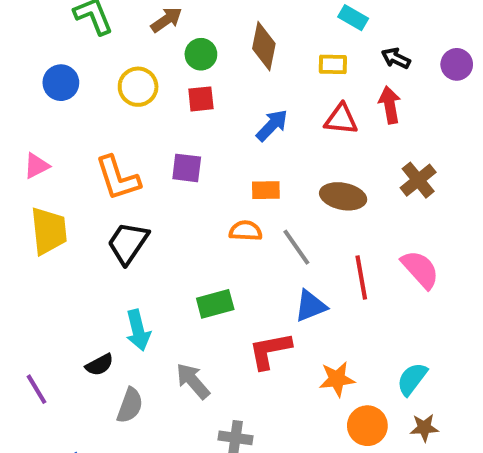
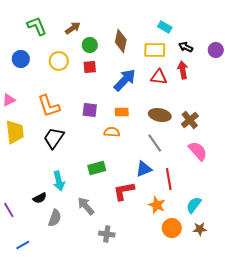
yellow rectangle: (333, 64) -> (155, 50), size x1.5
blue arrow: (272, 125) -> (125, 80), size x1.4
purple square: (187, 168) -> (90, 110), moved
brown cross: (418, 180) -> (190, 120), moved
gray line: (296, 247) -> (155, 143), moved
red line: (361, 278) -> (169, 179), moved
orange star: (337, 379) -> (157, 205), turned 30

